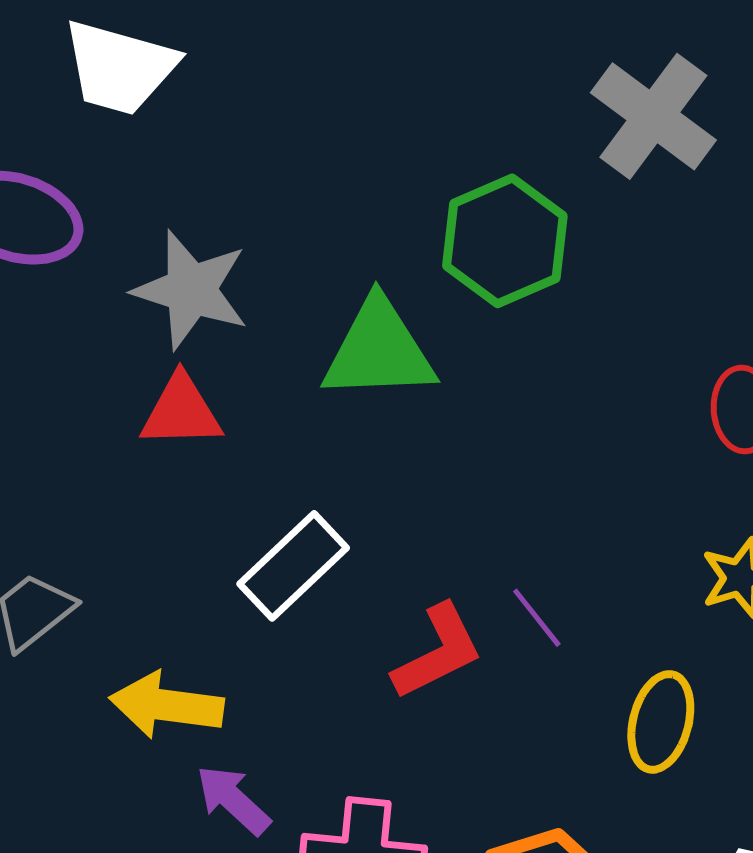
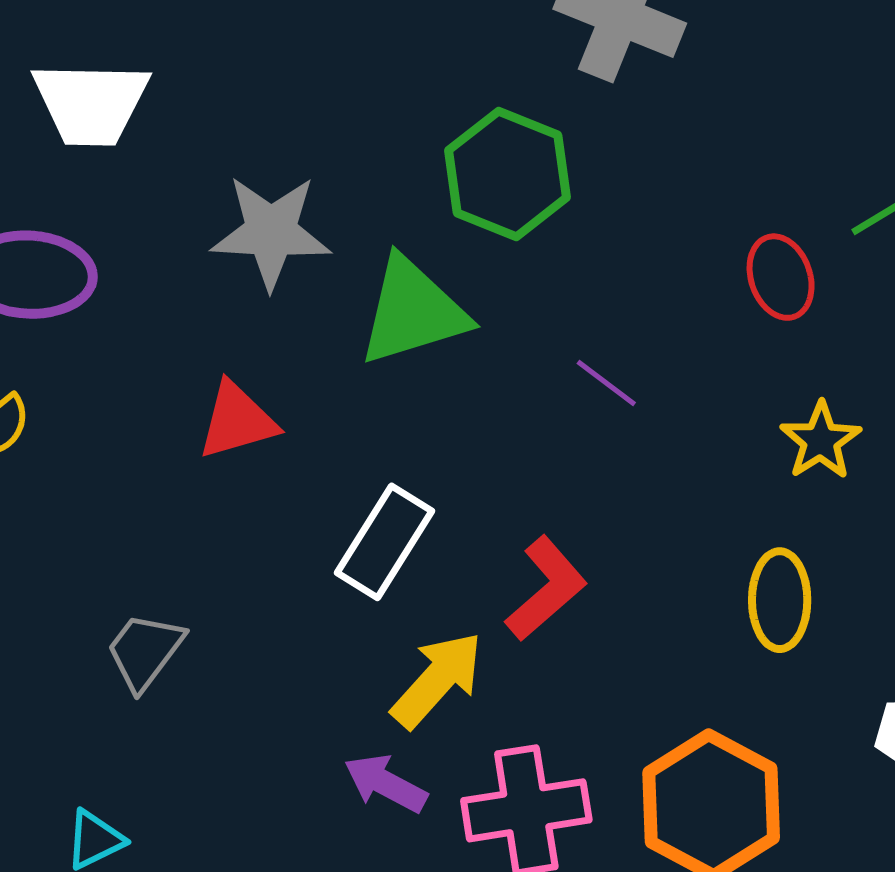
gray star: (191, 290) -> (271, 232), moved
purple line: (537, 618) -> (606, 383), moved
yellow arrow: (167, 705) -> (437, 680), moved, turned 139

